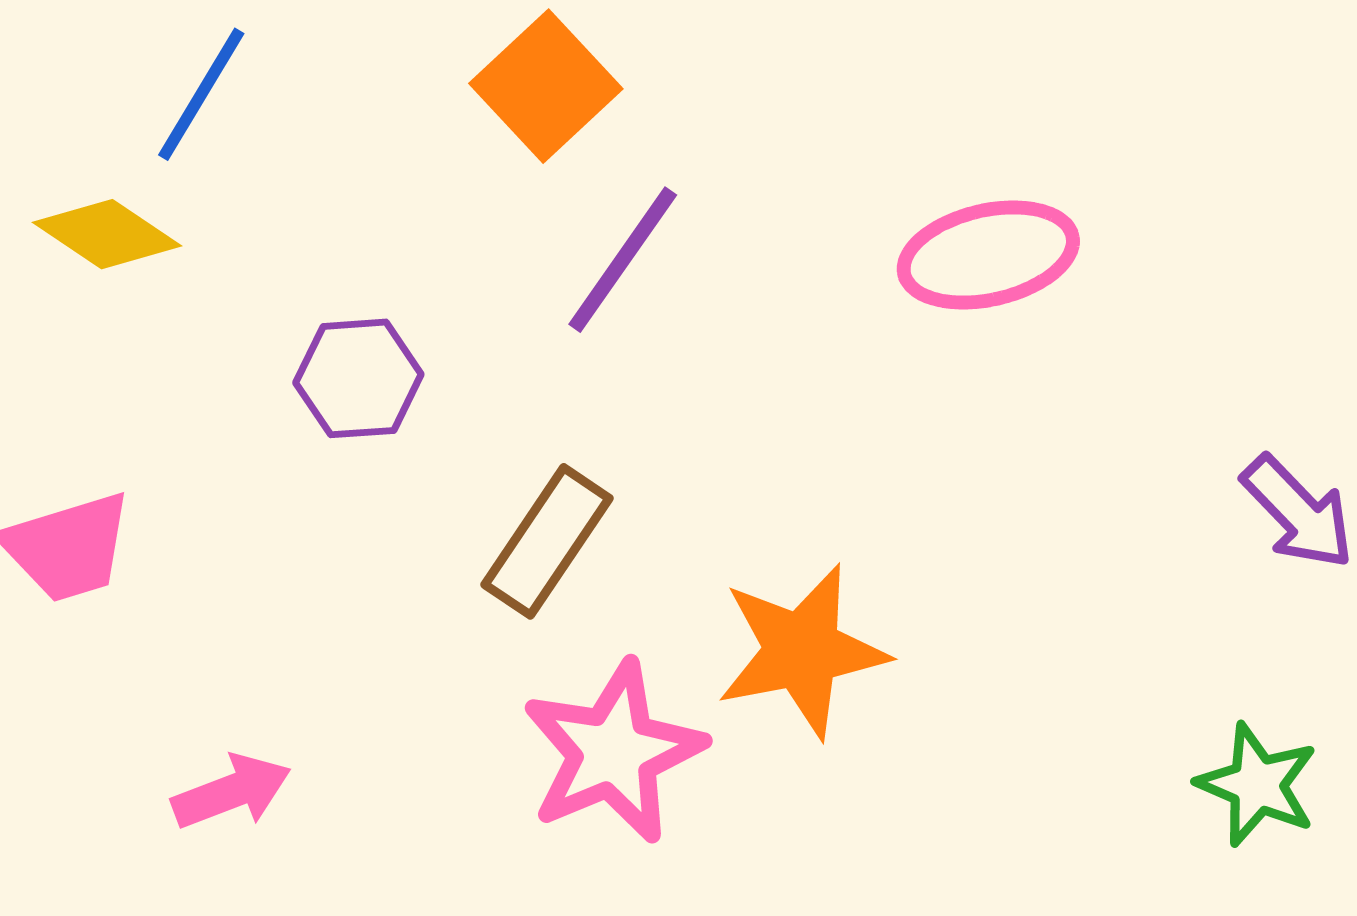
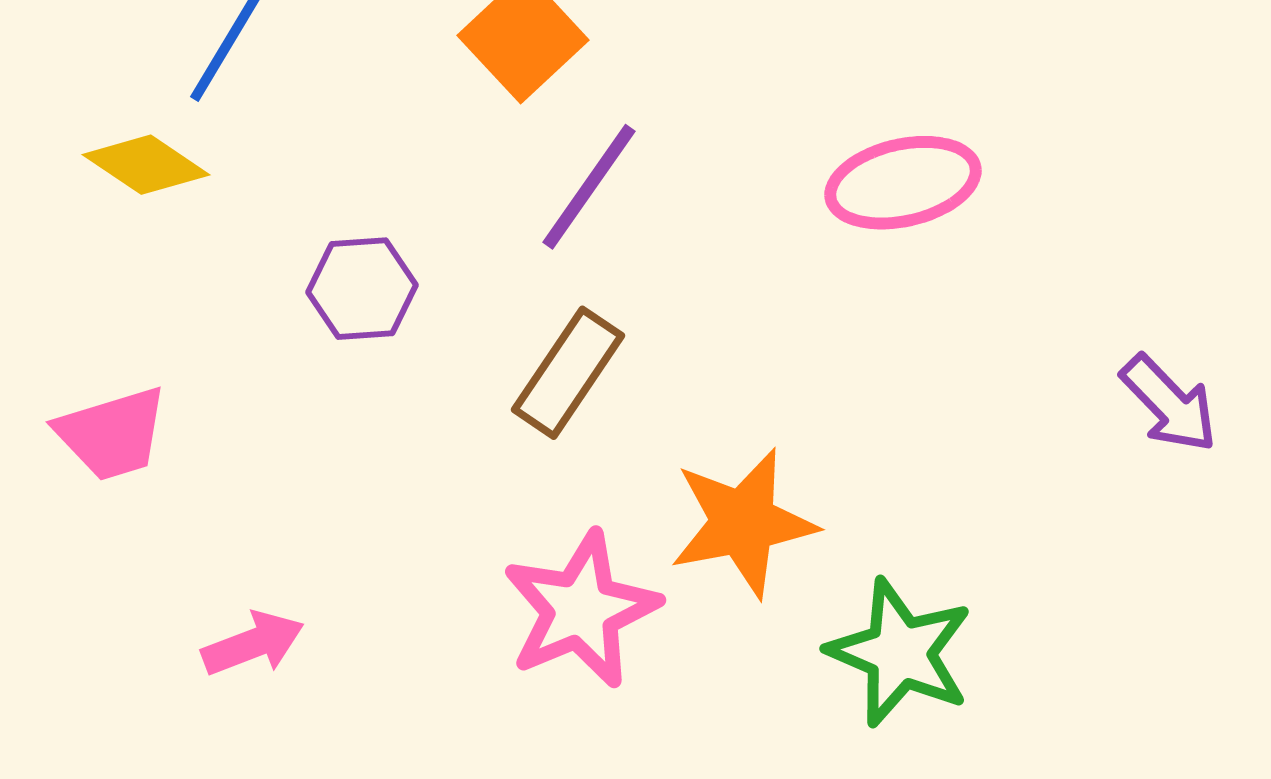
brown rectangle: (547, 541) -> (568, 373), moved
green star: (1257, 785) -> (900, 653), moved, size x1.4

